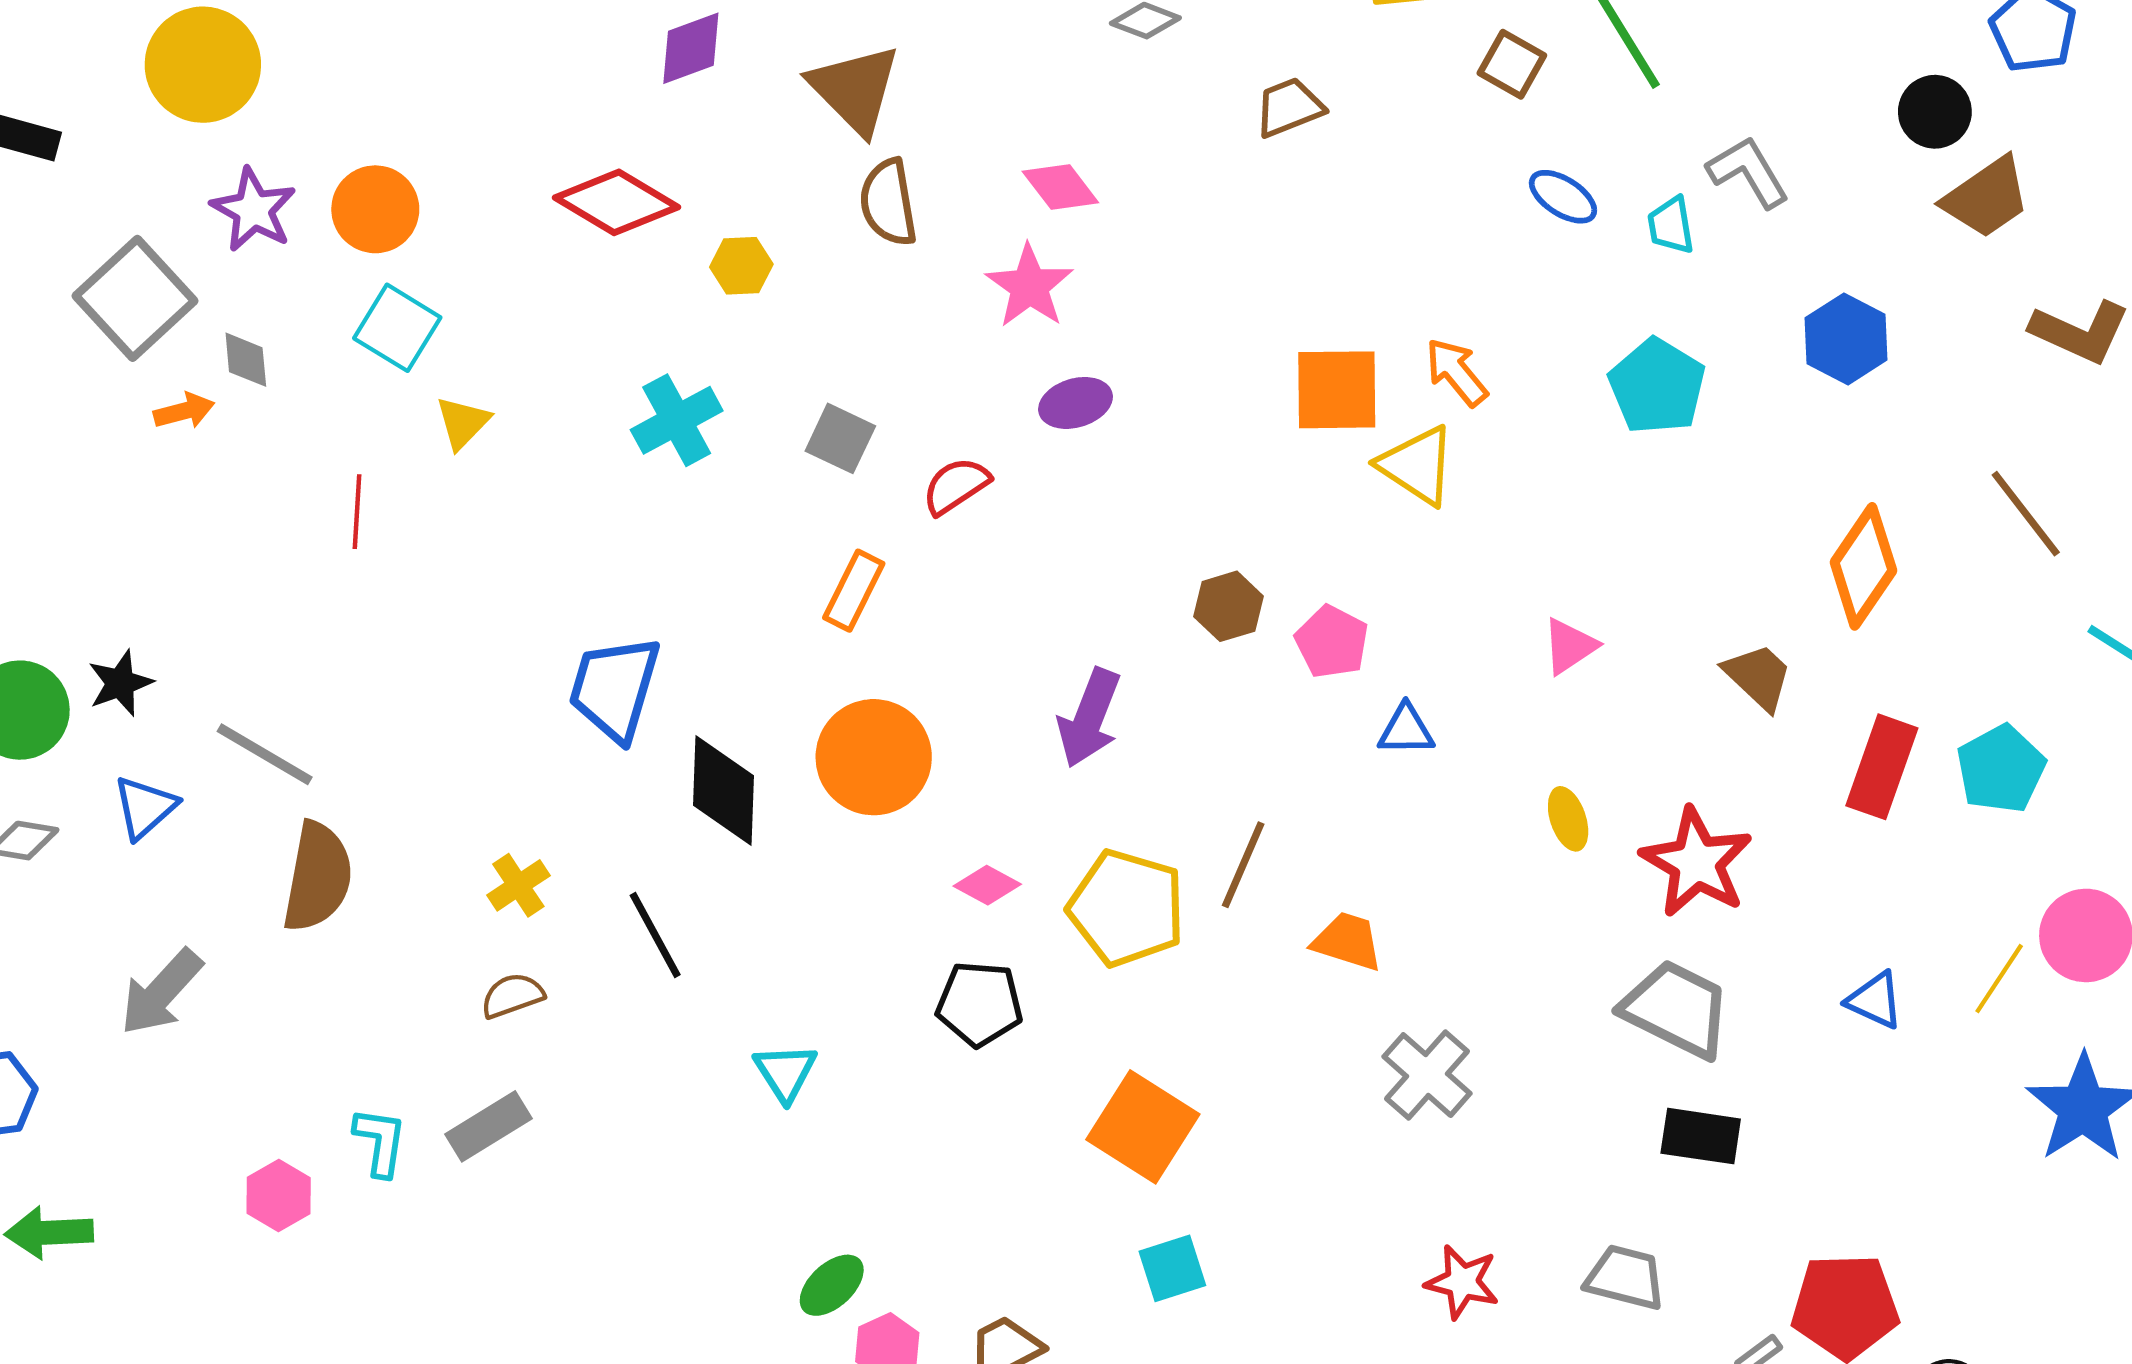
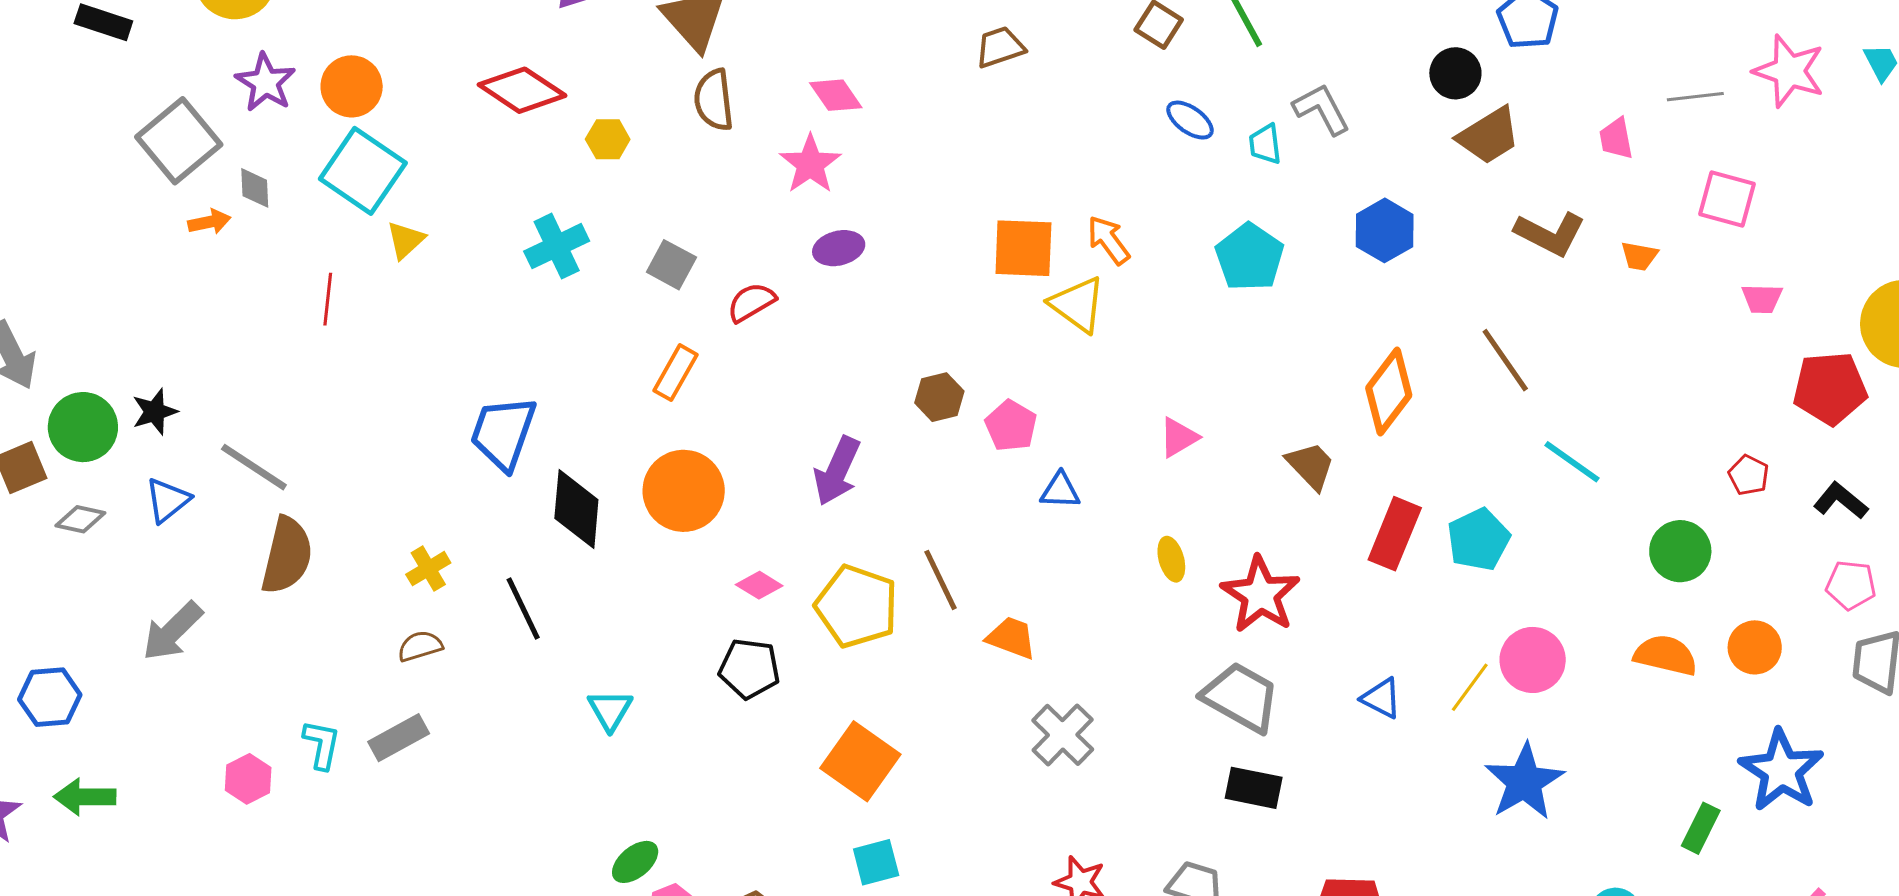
cyan square: (397, 328) -> (363, 171), size x1.4
brown line: (1243, 865) -> (940, 580), turned -52

